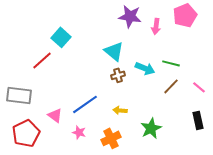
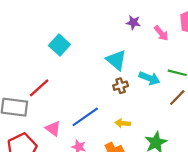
purple star: (130, 16) -> (133, 23), size x0.6
pink arrow: (156, 26) -> (161, 33), turned -49
red line: (42, 60) -> (39, 88), moved

